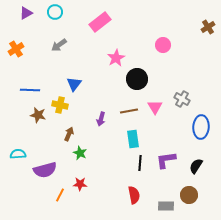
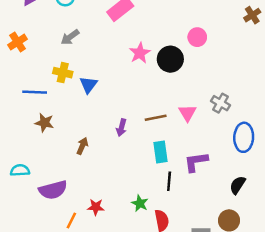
black circle: (137, 79) -> (170, 59), moved
yellow cross: (60, 105) -> (63, 73), moved
green star: (80, 153) -> (140, 203), moved
purple L-shape: (166, 160) -> (196, 162), moved

